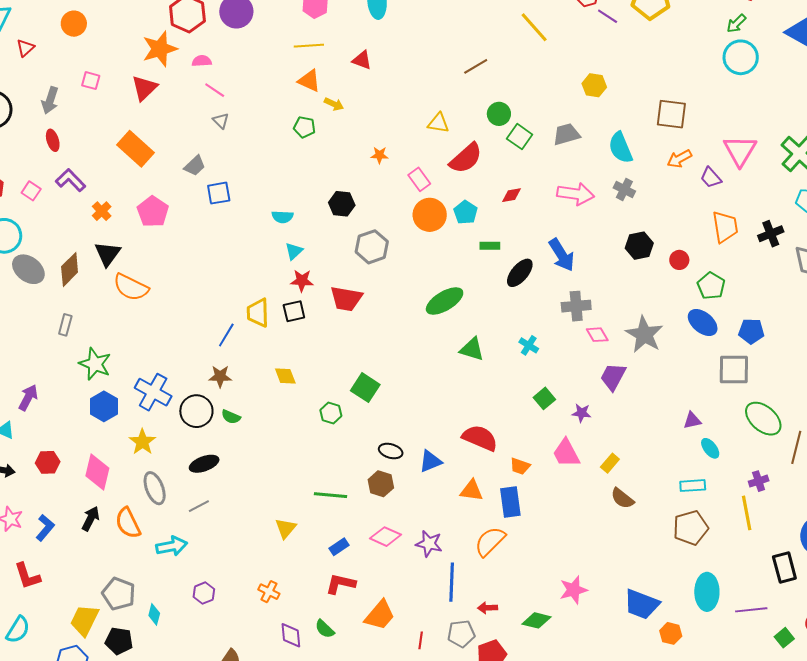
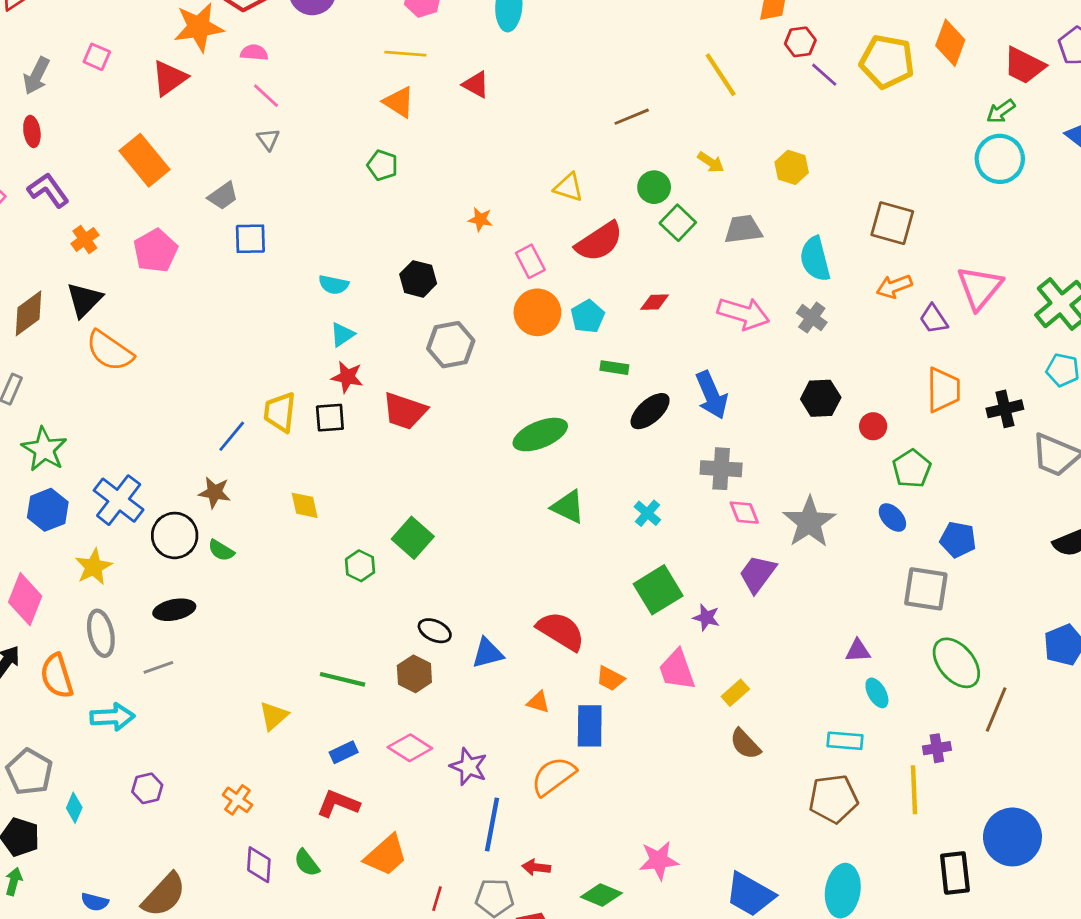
yellow arrow: (334, 104) -> (711, 162), moved
blue ellipse: (703, 322) -> (892, 518), size x0.7
green square: (544, 398) -> (658, 590), size x1.6
orange triangle: (472, 491) -> (538, 702), size x0.7

